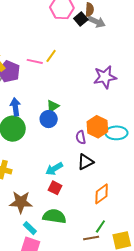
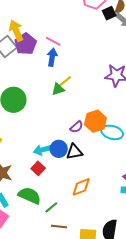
yellow line: (51, 56) -> (65, 81), moved
blue arrow: (15, 107) -> (52, 57), moved
blue circle: (49, 119) -> (59, 149), moved
purple semicircle: (81, 137) -> (77, 127), turned -136
green line: (100, 226) -> (51, 207), moved

